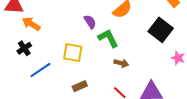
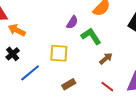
purple semicircle: (90, 22) -> (72, 22), turned 72
brown arrow: (121, 63) -> (106, 59), turned -48

